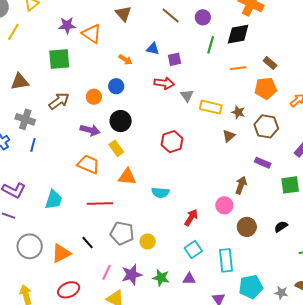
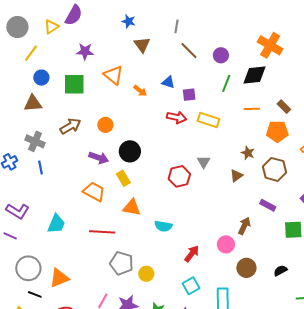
orange triangle: (92, 34) -> (113, 75), moved
blue circle: (116, 86) -> (41, 78), moved
gray triangle: (187, 96) -> (204, 162), moved
yellow rectangle: (211, 107) -> (209, 120), moved
blue line: (33, 145) -> (41, 168), turned -32
black line: (88, 242) -> (35, 294), moved, turned -32

